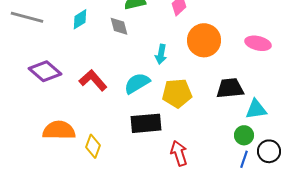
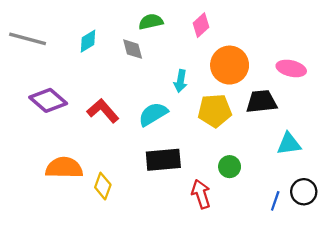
black trapezoid: (230, 88) -> (262, 102), moved
yellow pentagon: (177, 93) -> (215, 111), moved
green circle: (244, 135) -> (230, 167), moved

